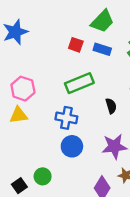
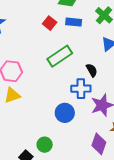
red square: (76, 45) -> (50, 23), turned 32
blue cross: (66, 118) -> (81, 89), moved

